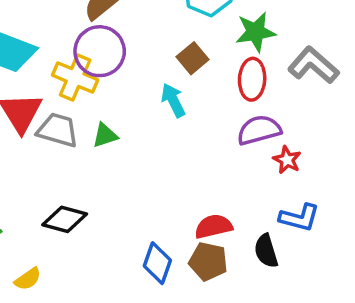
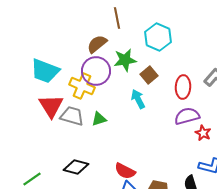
green star: (256, 32) -> (125, 60), moved
red semicircle: (214, 226) -> (125, 171), moved, turned -140

